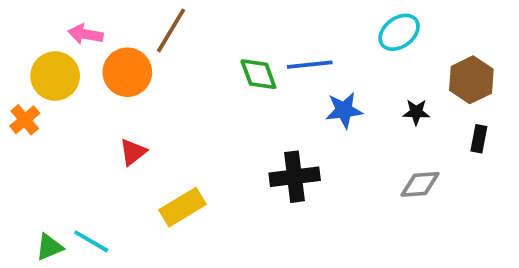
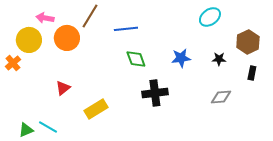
blue line: (310, 65) -> (126, 29), moved
green diamond: (258, 74) -> (136, 59), moved
red triangle: (133, 152) -> (63, 88), moved

